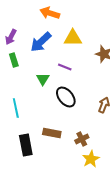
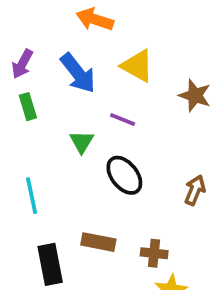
yellow triangle: (73, 38) -> (137, 66), turned 30
blue arrow: (41, 42) -> (78, 73), turned -85
brown cross: (82, 139) -> (154, 253), turned 32

